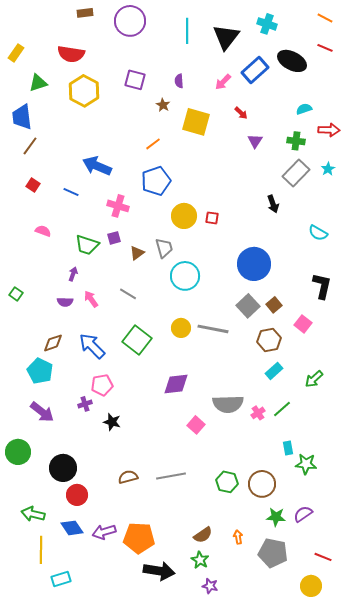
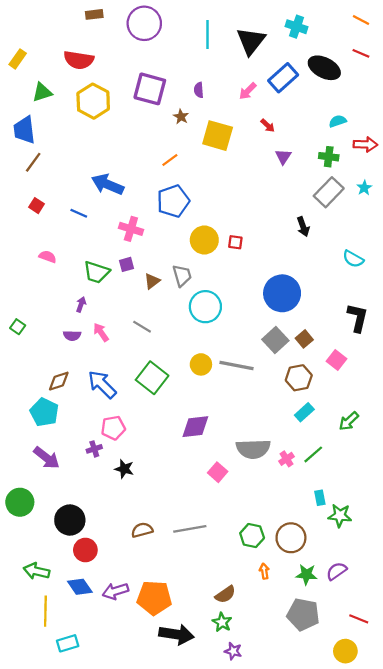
purple square: (135, 80) -> (150, 89), size x1.4
orange arrow: (238, 537) -> (264, 571), moved

